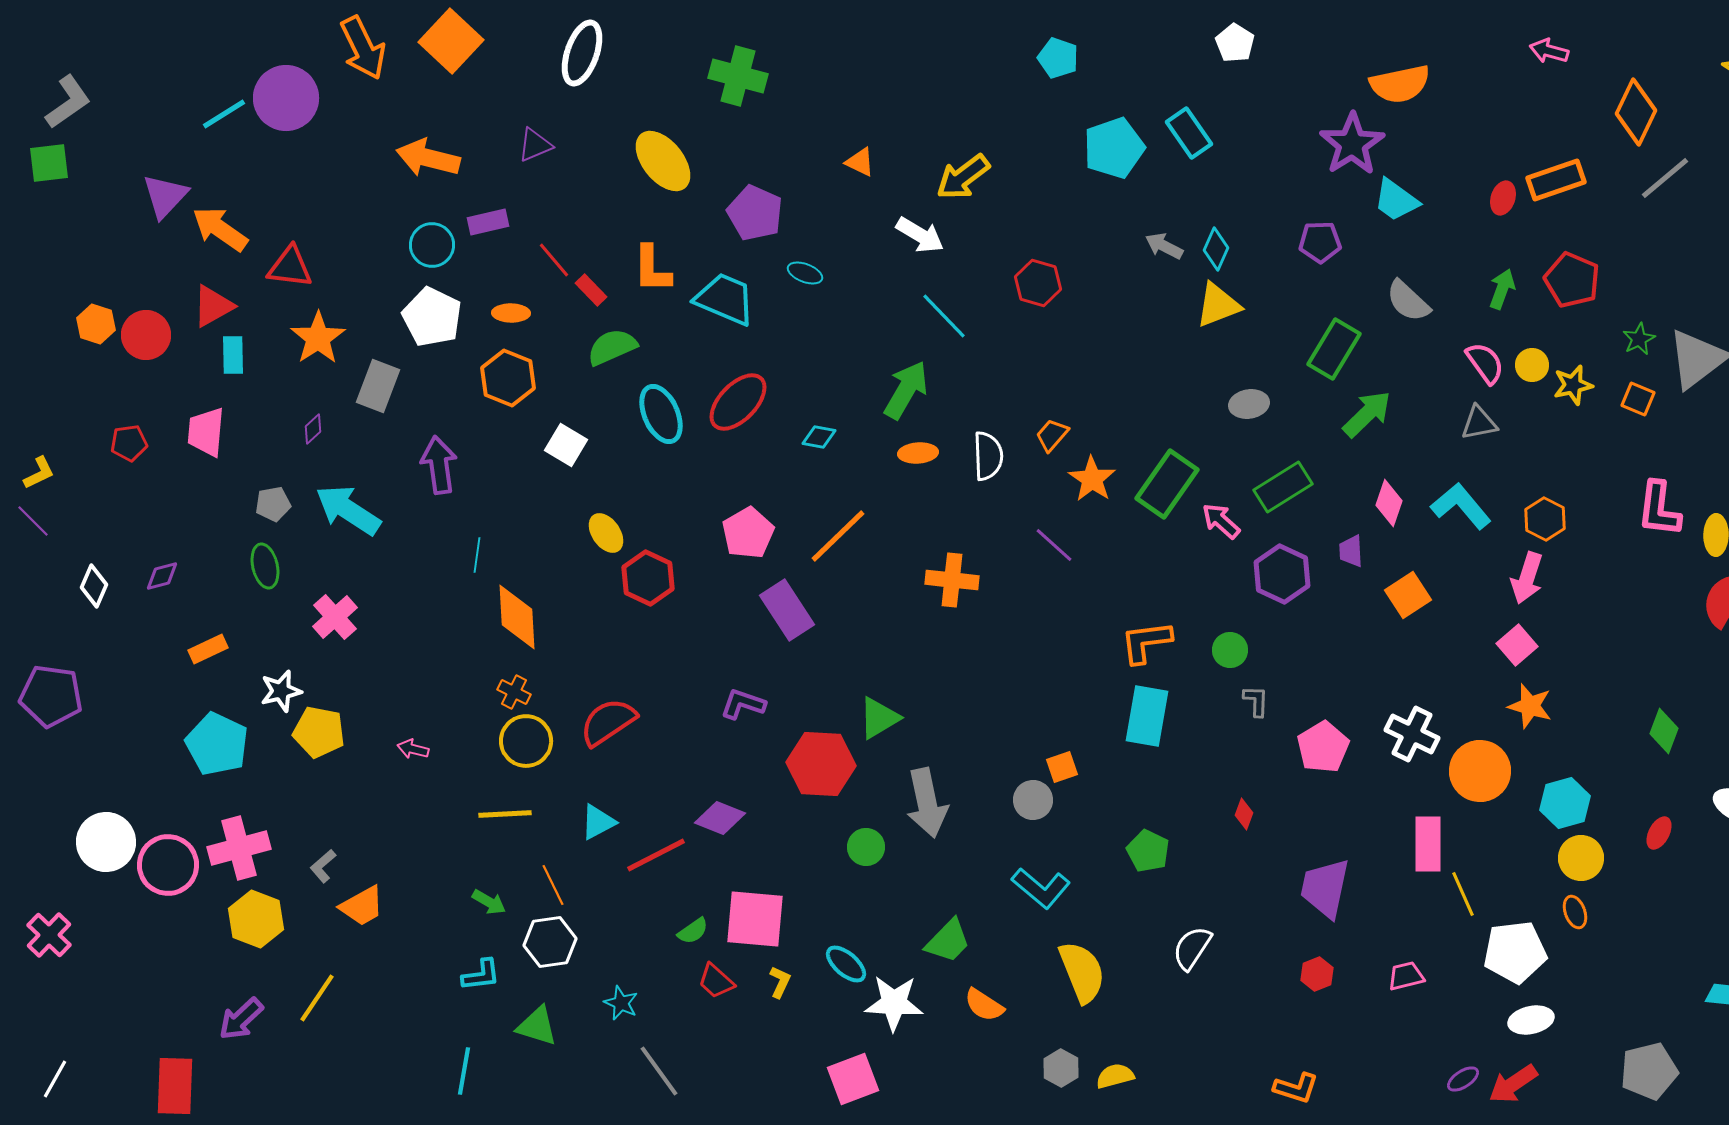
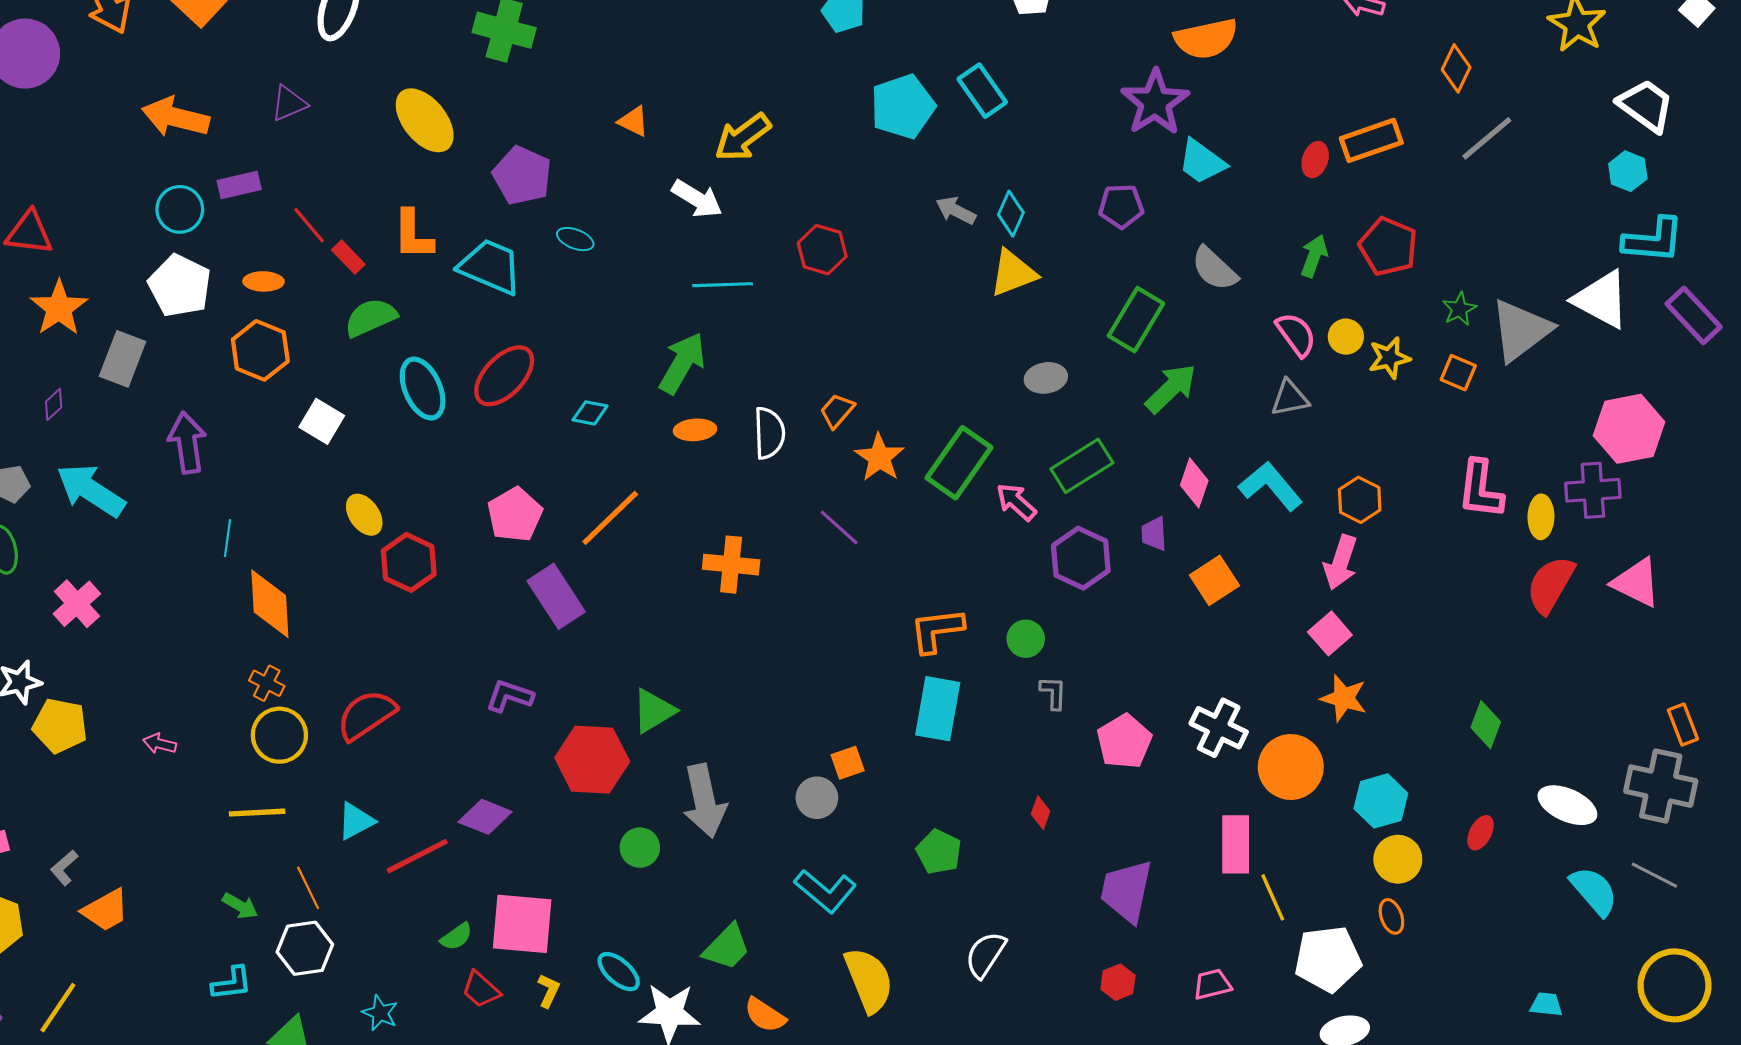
orange diamond: (1636, 112) -> (1456, 68), size x0.7
cyan line: (944, 316) -> (723, 285), turned -48

